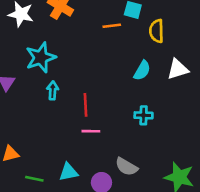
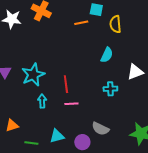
cyan star: (41, 58) -> (33, 75), moved
white triangle: (178, 69) -> (135, 72), moved
cyan arrow: (53, 90) -> (42, 101), moved

